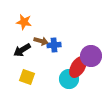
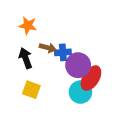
black arrow: (22, 50) -> (26, 58), turned 102
purple circle: (91, 56) -> (78, 65), moved

